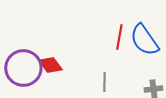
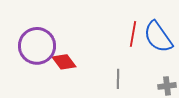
purple circle: (23, 68) -> (37, 46), moved

